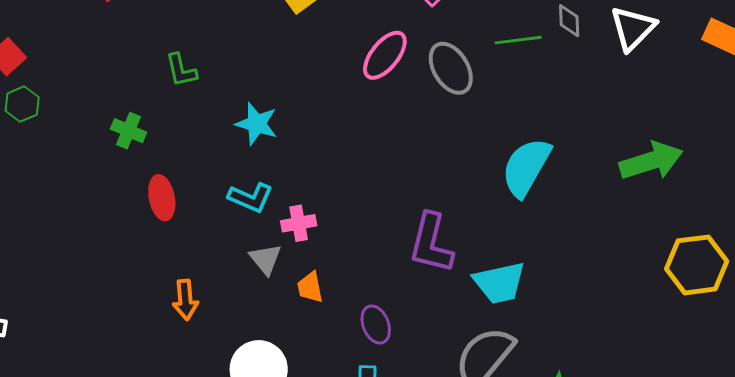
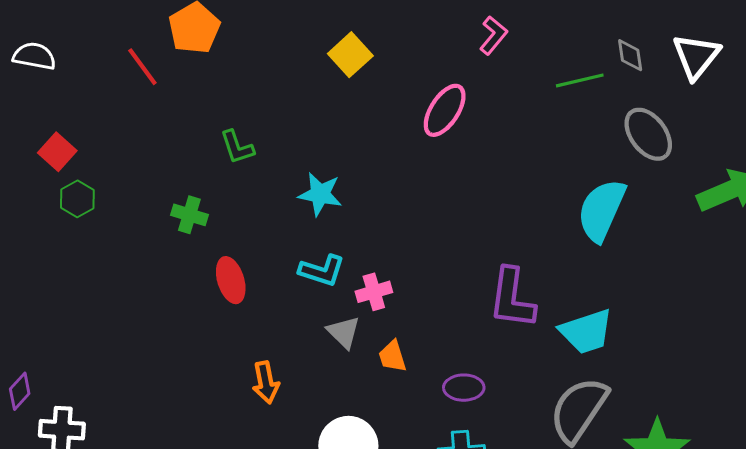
gray ellipse: (451, 68) -> (648, 134), moved
purple ellipse: (376, 324) -> (464, 388), turned -63

